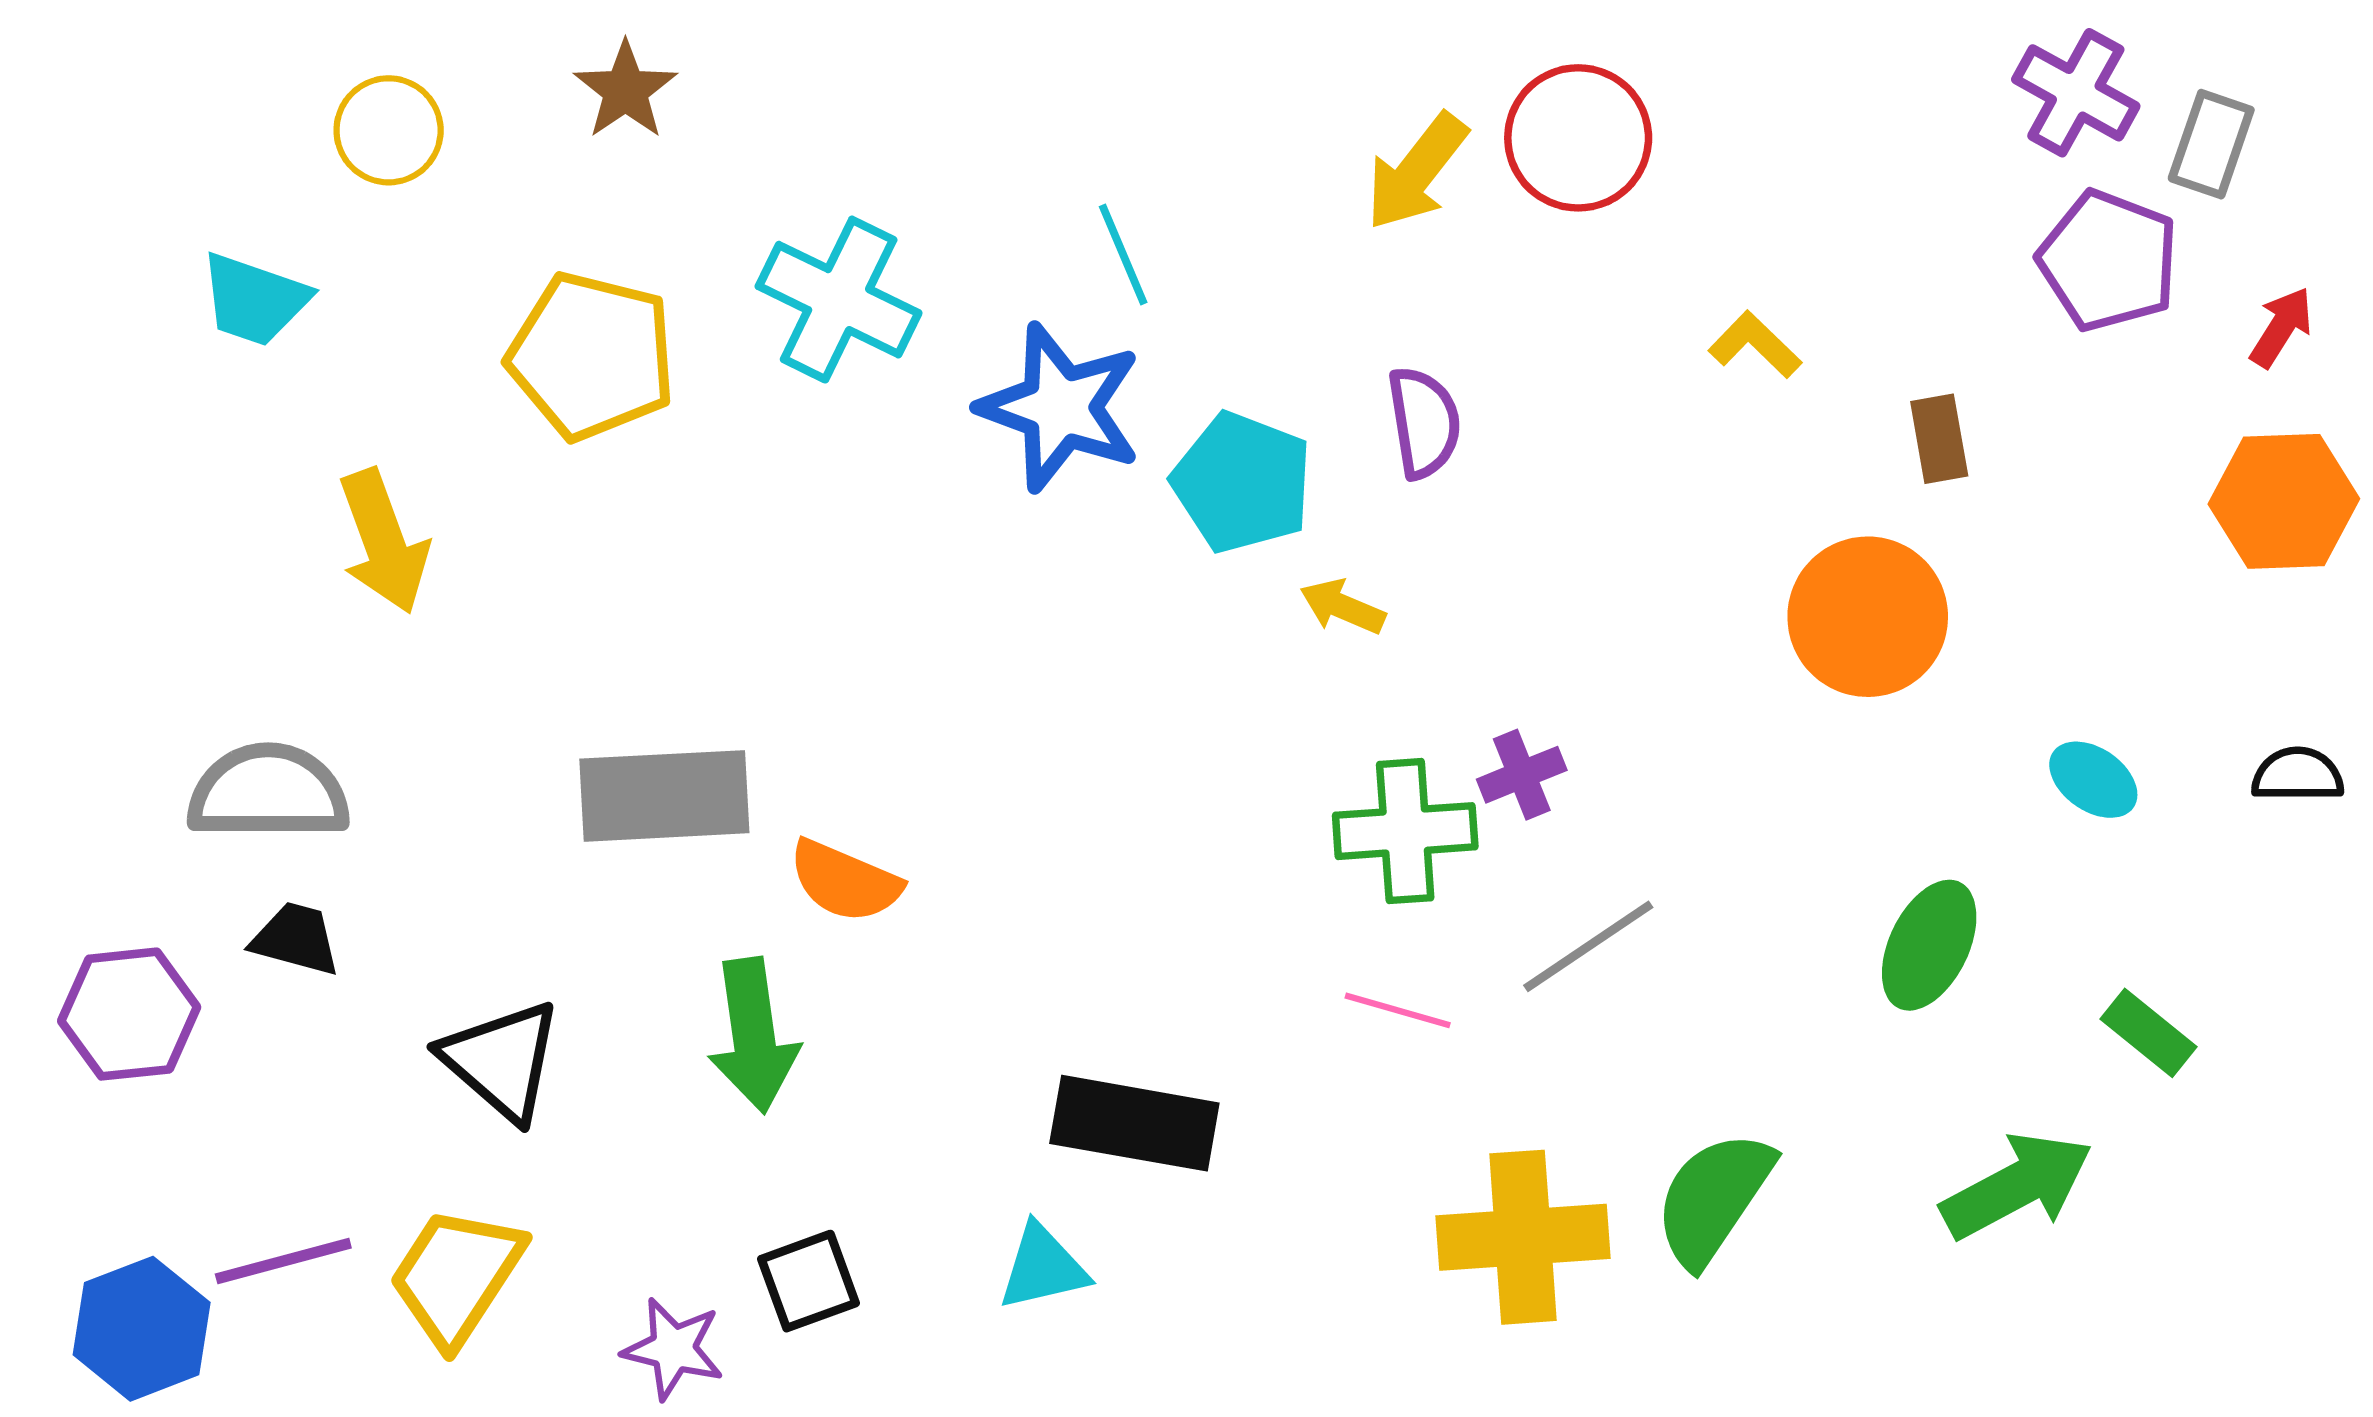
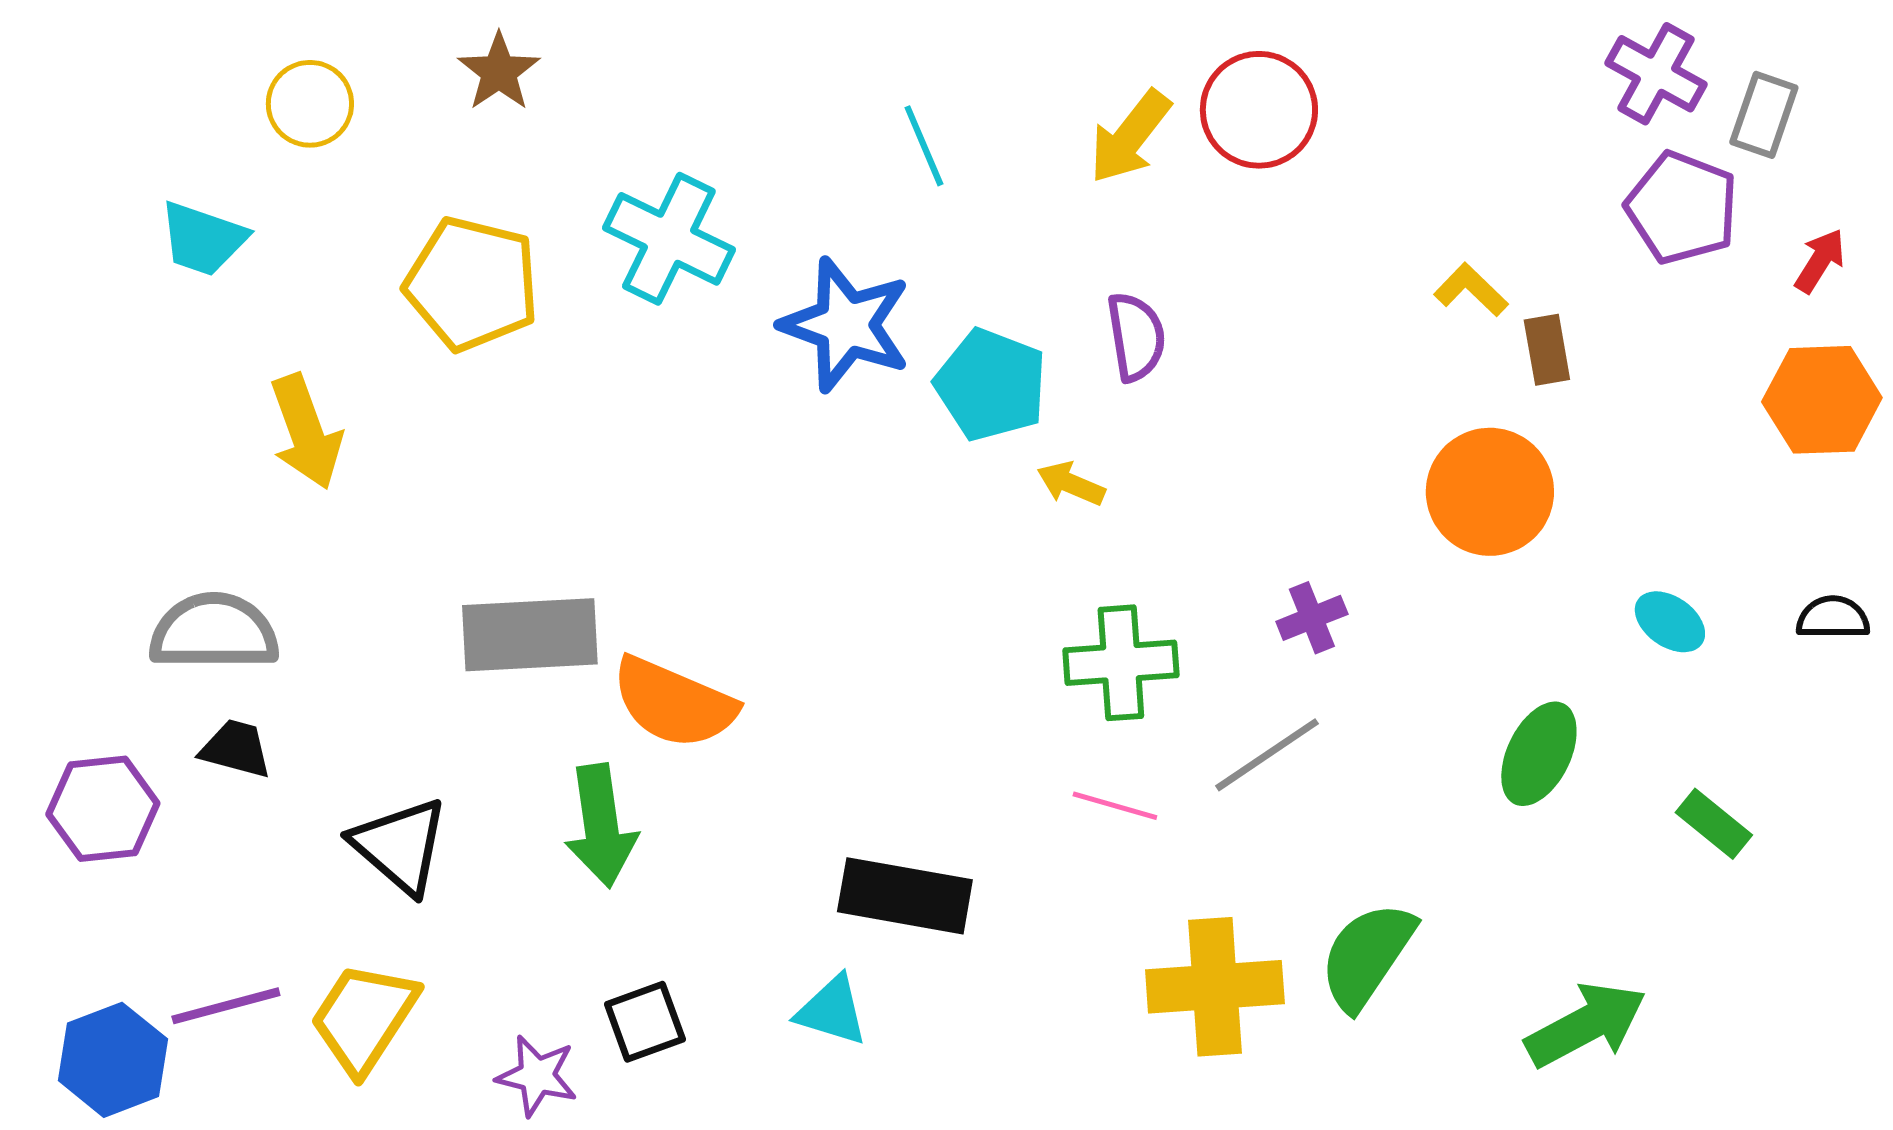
cyan line: (1123, 254) -> (924, 146), moved
yellow L-shape: (1755, 345) -> (1471, 290), moved
purple cross: (1522, 775) -> (1312, 618), moved
orange semicircle: (845, 881) -> (674, 703), size x1.4
green arrow: (2017, 1186) -> (1586, 1025), moved
cyan triangle: (1043, 1267) -> (832, 1011), turned 30

